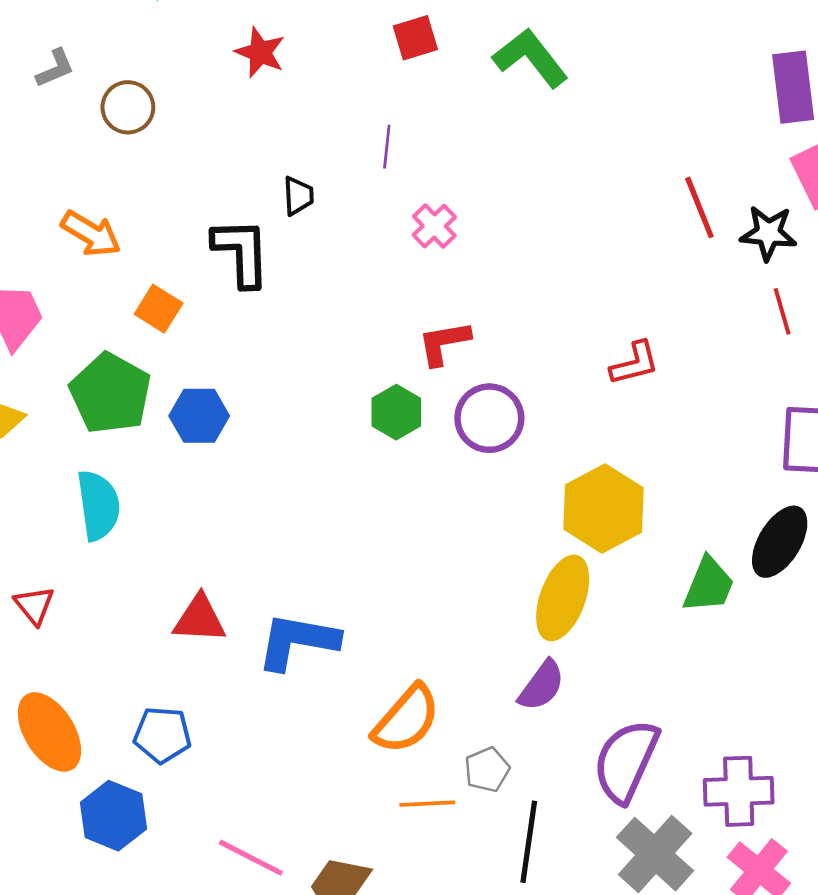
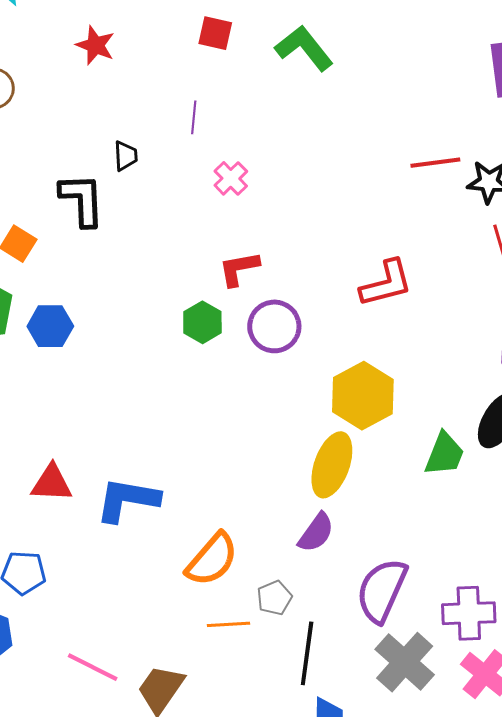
red square: (415, 38) -> (215, 33), turned 30
red line: (699, 207) -> (435, 163), turned -75
red L-shape: (635, 363) -> (386, 283), size x1.4

